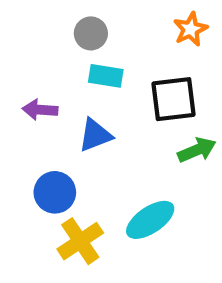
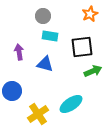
purple arrow: (40, 110) -> (19, 52), turned 77
blue triangle: (95, 135) -> (45, 64), turned 36
blue circle: (55, 192) -> (12, 91), moved

